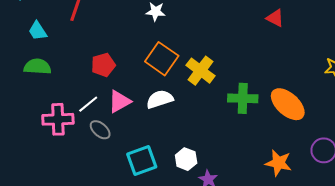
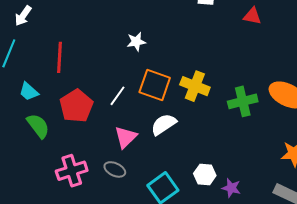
red pentagon: (103, 65) -> (76, 106), moved, size x1.4
green semicircle: (37, 67) -> (38, 126), turned 64
white line: (88, 104) -> (118, 96), moved

